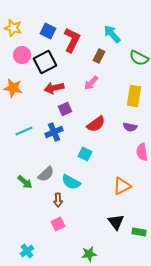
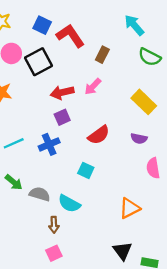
cyan arrow: (112, 34) -> (134, 25), moved
red L-shape: (72, 40) -> (70, 36), turned -60
red arrow: (54, 88) -> (62, 92), moved
yellow rectangle: (134, 96) -> (144, 102), turned -55
gray semicircle: (46, 174) -> (40, 194), turned -120
green arrow: (25, 182) -> (14, 182), moved

